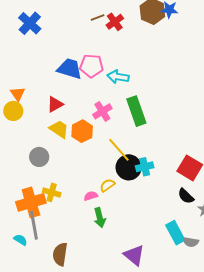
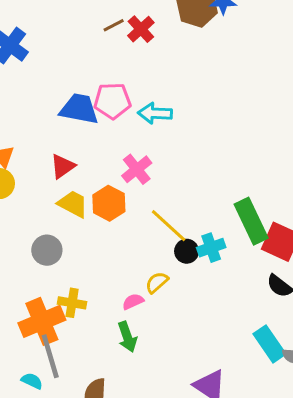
green rectangle: (136, 111) -> (251, 221), moved
black circle: (129, 167) -> (187, 251), size x0.6
green arrow: (100, 218) -> (127, 337), moved

